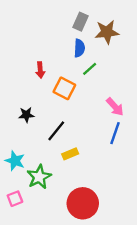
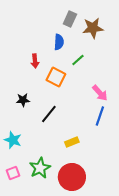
blue semicircle: (79, 48) -> (59, 42), moved
yellow rectangle: (70, 154) -> (72, 142), moved
green star: (39, 177) -> (40, 168), moved

